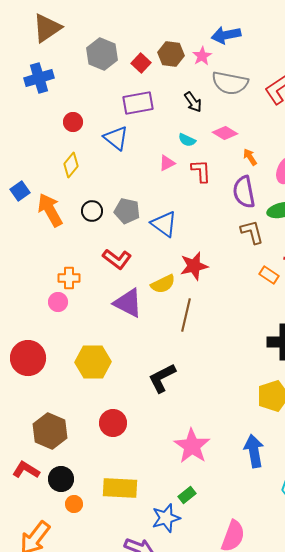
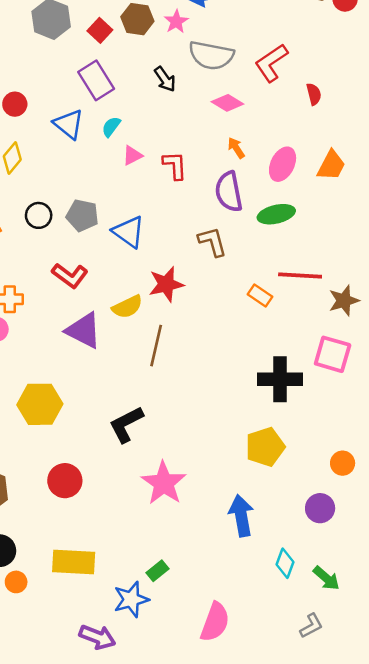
purple rectangle: (138, 103) -> (96, 80), turned 68
pink diamond: (225, 133) -> (227, 103), moved
cyan semicircle: (187, 140) -> (111, 127), moved, turned 102
brown L-shape: (252, 232) -> (212, 242), moved
pink star: (192, 446) -> (164, 483), moved

